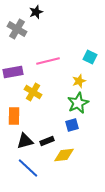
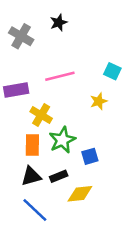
black star: (36, 12) -> (59, 22), moved
green star: (78, 103) -> (62, 140), moved
orange rectangle: (14, 116) -> (32, 145), moved

